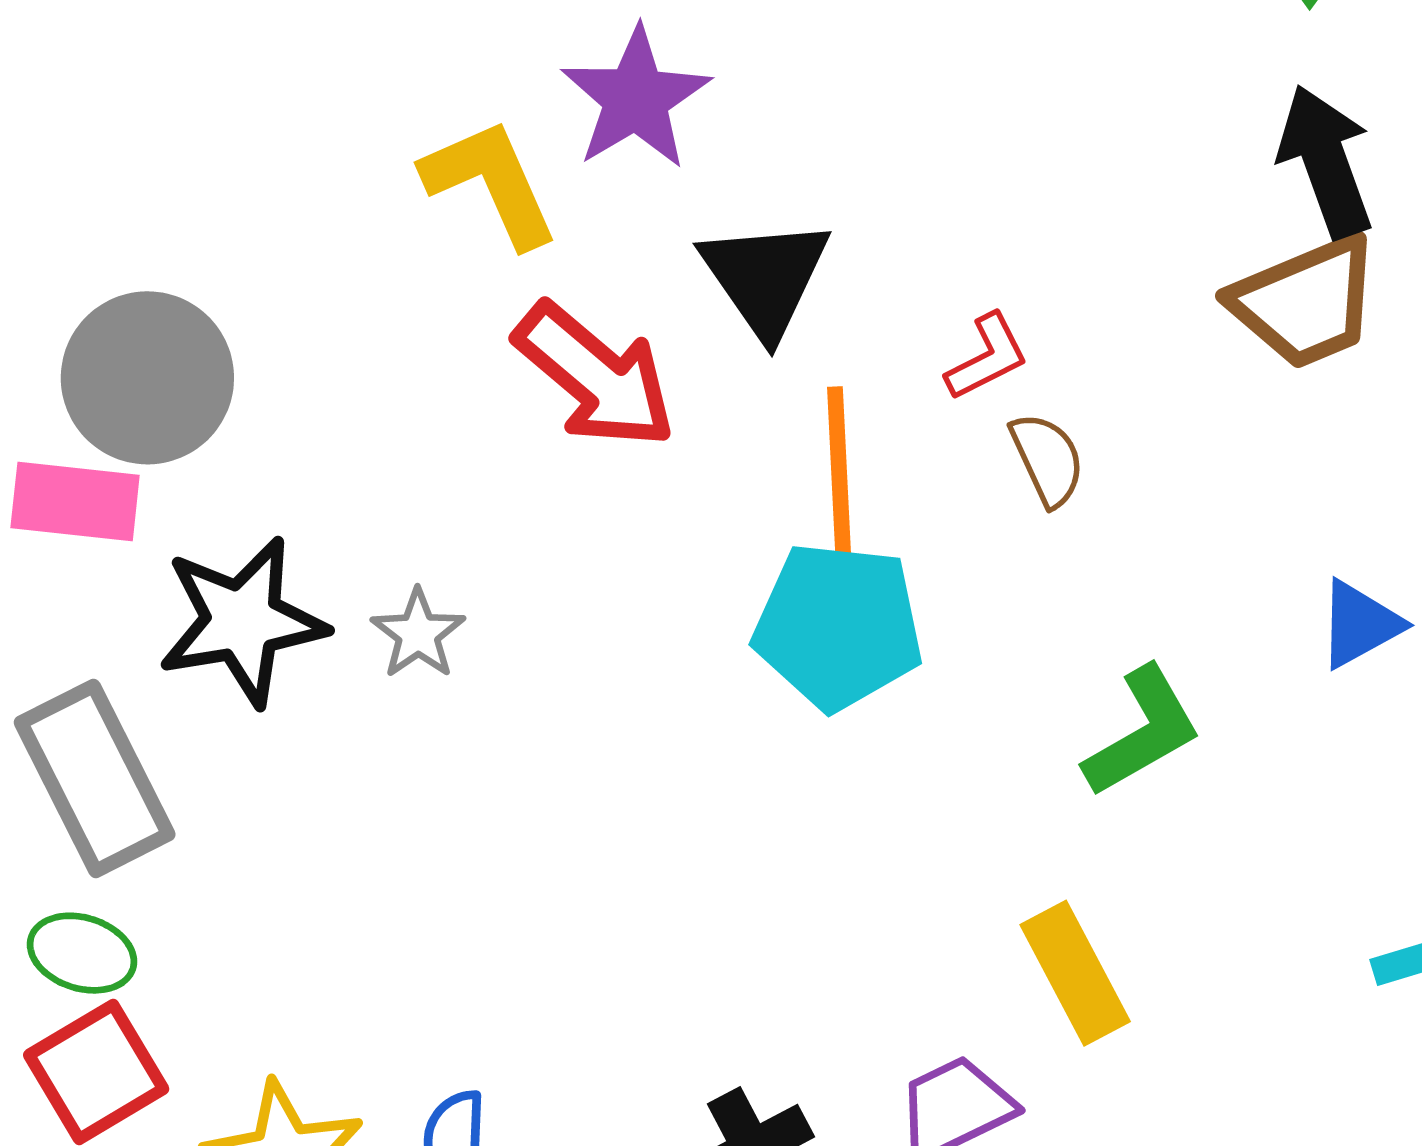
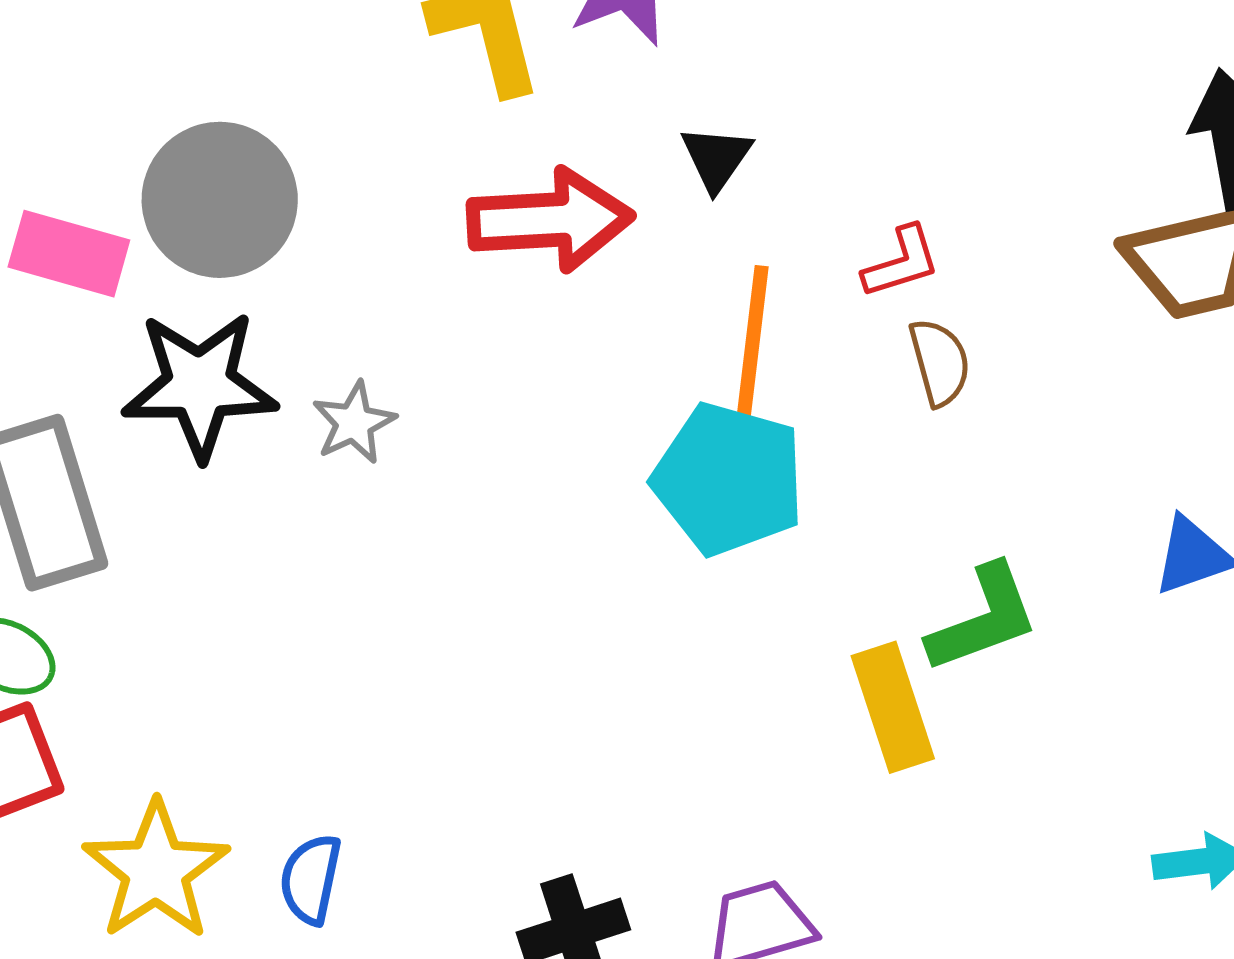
black triangle: (765, 277) -> (716, 158), size x0.6
red arrow: (595, 376) -> (550, 220), turned -53
gray circle: (147, 378) -> (220, 200), moved
yellow rectangle: (1075, 973) -> (893, 707), moved

